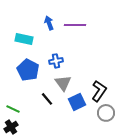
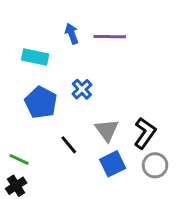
blue cross: (56, 61) -> (82, 89), turned -32
gray triangle: (63, 83) -> (107, 130), moved
blue square: (77, 102) -> (113, 164), moved

